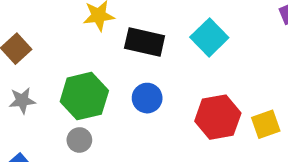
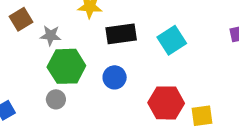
black rectangle: (145, 42) -> (121, 34), turned -32
gray star: (22, 100) -> (51, 35), moved

